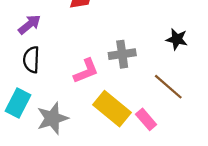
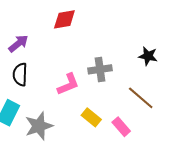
yellow rectangle: (112, 109) -> (91, 117), size x0.6

